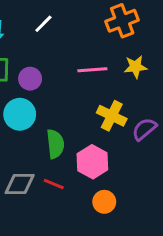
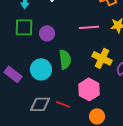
cyan circle: (20, 114) -> (41, 69), moved
green semicircle: (55, 144) -> (65, 59), moved

